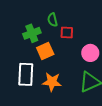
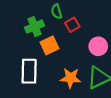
red square: (67, 32) -> (72, 25), turned -32
orange star: (52, 82) -> (70, 78), moved

